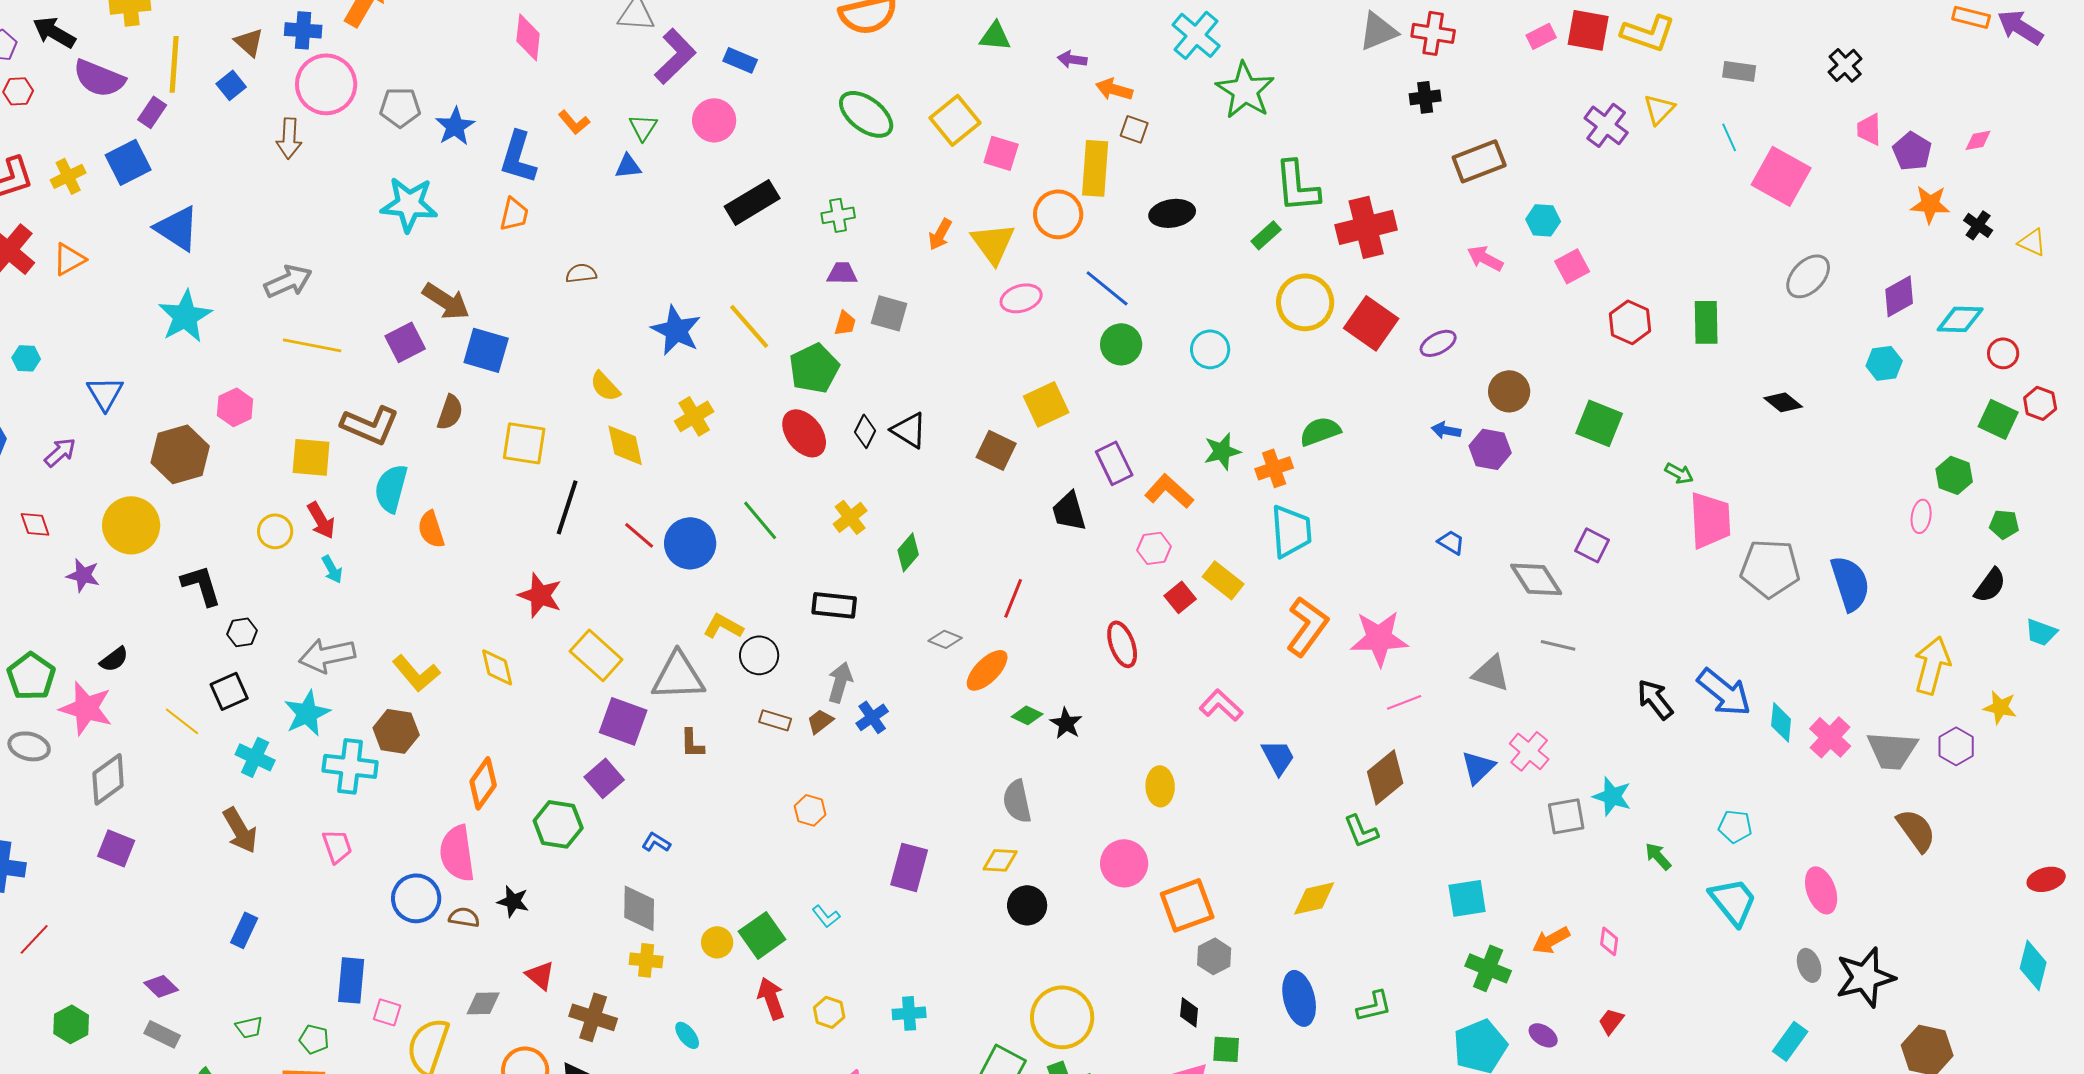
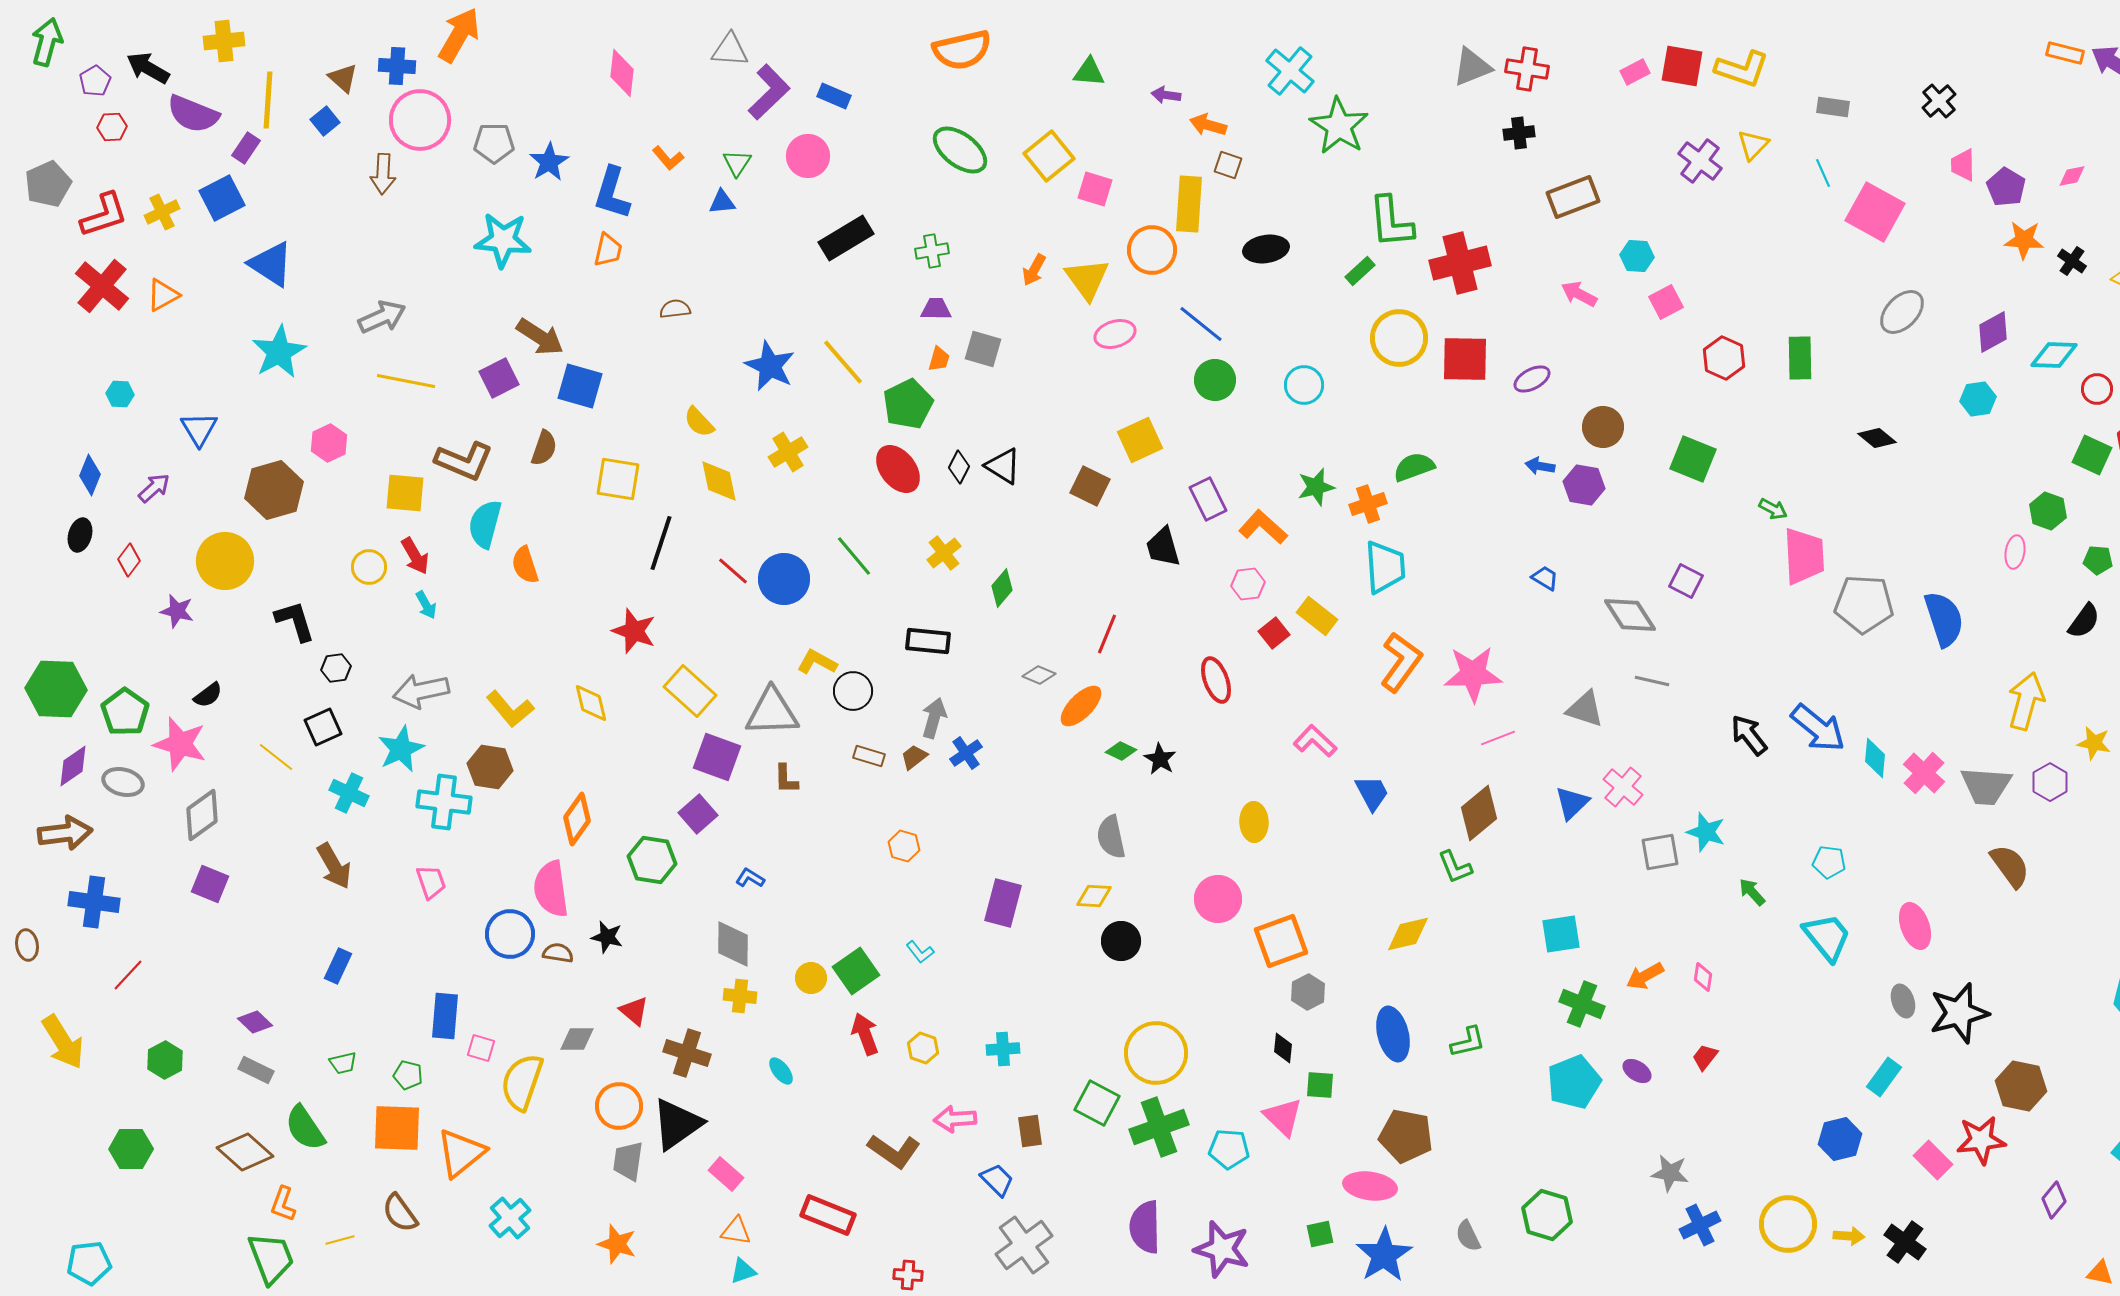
red square: (1371, 323) -> (1465, 359), turned -34
red diamond: (35, 524) -> (129, 560), turned 56

